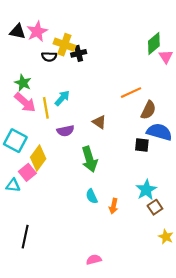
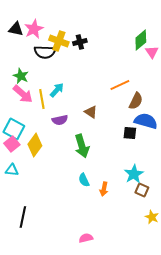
black cross: (79, 53) -> (80, 42), moved
black semicircle: (49, 57) -> (45, 52), size x1.5
pink square: (27, 172) -> (12, 144), moved
brown square: (155, 207) -> (142, 190), turned -32

